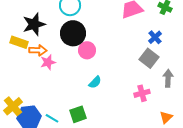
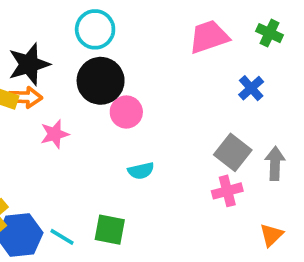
orange arrow: (38, 50) -> (25, 97), moved
gray square: (149, 58) -> (233, 152), moved
cyan semicircle: (95, 82) -> (141, 171), turned 32
green square: (78, 114) -> (110, 230), turned 30

